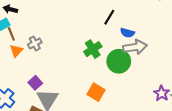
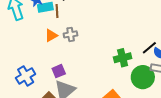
black line: (109, 17) -> (149, 48), moved
brown line: (11, 34) -> (57, 11), moved

